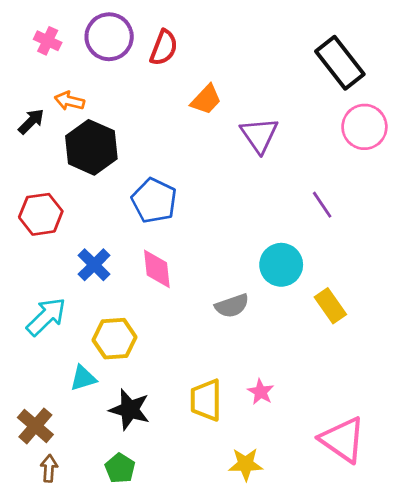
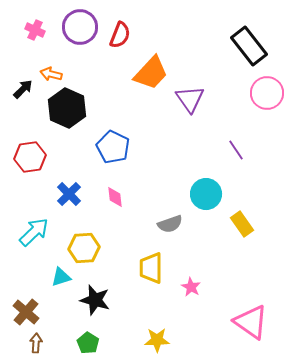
orange trapezoid: (206, 100) -> (151, 73), size x1.5
pink diamond: (157, 269) -> (115, 197), size x0.7
yellow trapezoid: (206, 400) -> (151, 268), moved
yellow star: (246, 464) -> (157, 340), moved

